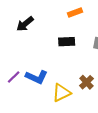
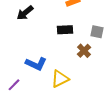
purple line: (14, 77) -> (14, 85), moved
brown cross: (86, 82) -> (84, 51), moved

